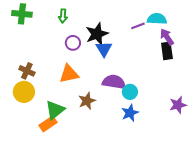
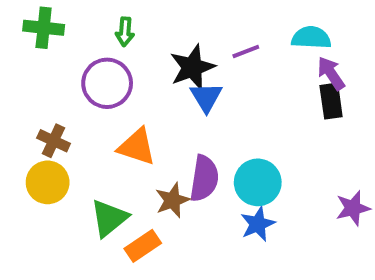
purple line: (138, 26) -> (246, 52), moved
purple circle: (73, 43) -> (107, 83), moved, size x1.6
orange triangle: (69, 74) -> (137, 147), turned 30
purple semicircle: (114, 82) -> (204, 178), moved, turned 90
cyan circle: (130, 92) -> (258, 182), size x1.5
orange rectangle: (48, 124) -> (143, 246), moved

